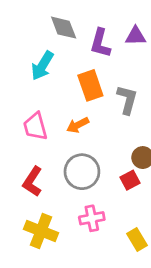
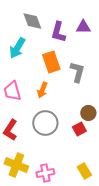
orange arrow: (78, 125) -> (42, 90), turned -42
pink cross: (92, 218) -> (45, 173), moved

